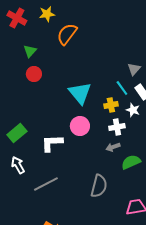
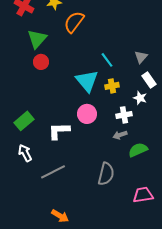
green triangle: (30, 51) -> (37, 39), size x1.5
cyan line: (122, 88) -> (107, 60), moved
yellow cross: (111, 105) -> (112, 86), moved

